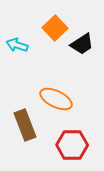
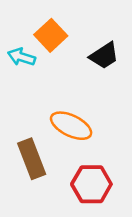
orange square: (55, 28) -> (51, 35), moved

